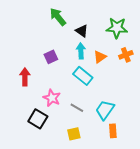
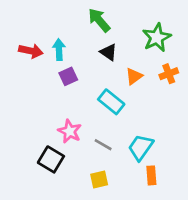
green arrow: (58, 17) -> (99, 20), moved
green star: (117, 28) -> (157, 38), turned -30
black triangle: (82, 31) -> (109, 52), moved
cyan arrow: (81, 51) -> (59, 50), moved
red arrow: (25, 77) -> (31, 51), moved, turned 102

